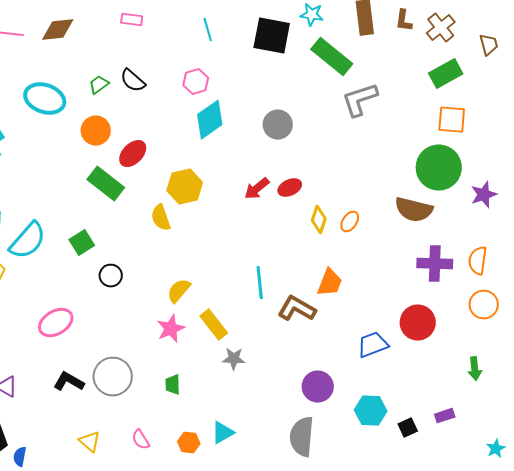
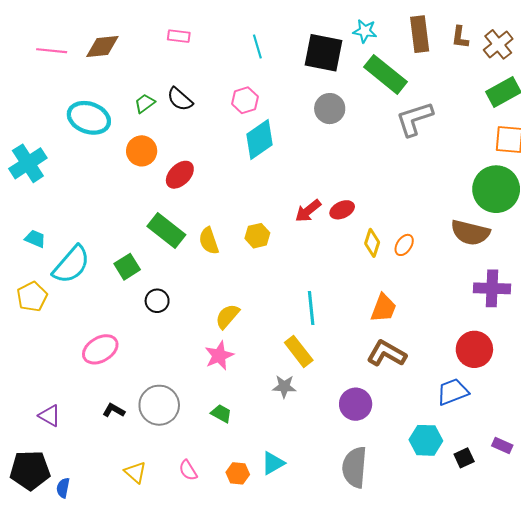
gray circle: (278, 125) -> (330, 109), moved
green rectangle: (106, 184) -> (166, 230), moved
yellow hexagon: (185, 187) -> (257, 236), moved, size x0.7
brown L-shape: (297, 309) -> (387, 353), moved
yellow rectangle: (214, 325) -> (299, 351), moved
blue trapezoid: (373, 345) -> (453, 392), moved
black L-shape: (69, 382) -> (114, 410), size x0.7
green trapezoid: (173, 385) -> (221, 413), turned 120
purple circle: (318, 387) -> (356, 404), moved
purple rectangle: (445, 416) -> (502, 445), turned 42

